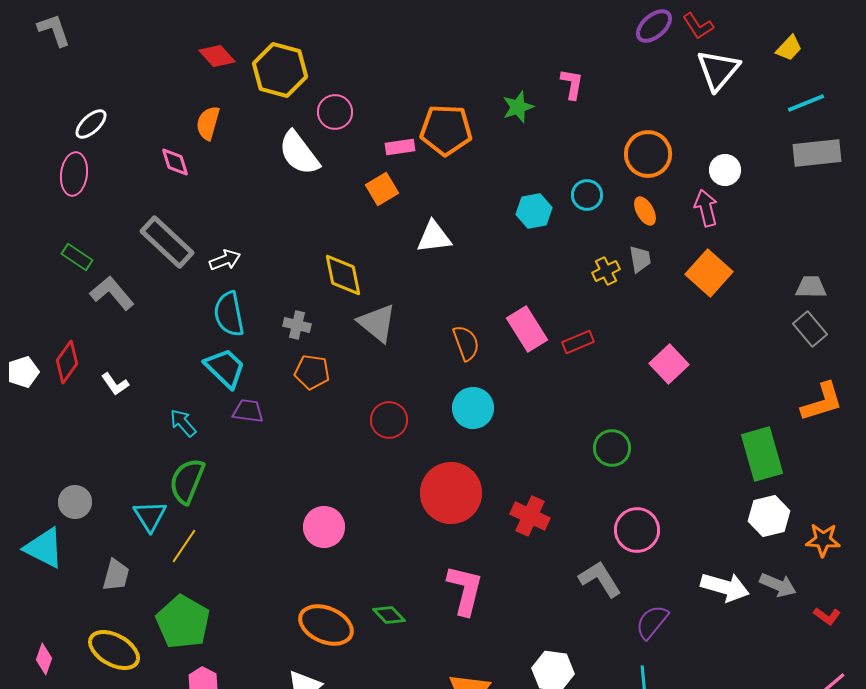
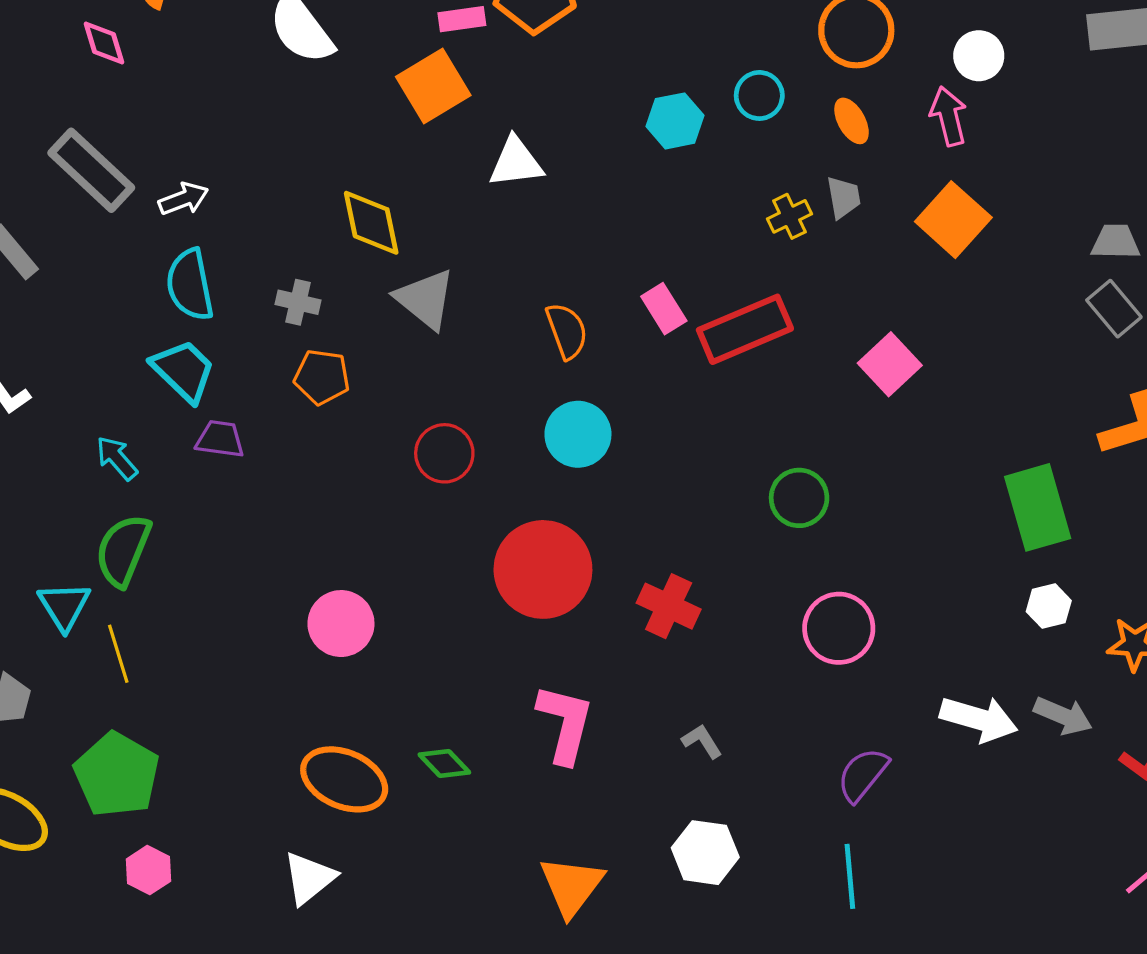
orange square: (382, 189) -> (433, 86), size x1.4
pink rectangle: (527, 329) -> (664, 309), size x0.7
red rectangle: (578, 342) -> (745, 329), size x1.8
white hexagon: (769, 516) -> (1049, 606), size x0.7
yellow line: (184, 546) -> (118, 654), turned -51
gray L-shape: (600, 579) -> (702, 741), moved, size x0.6

